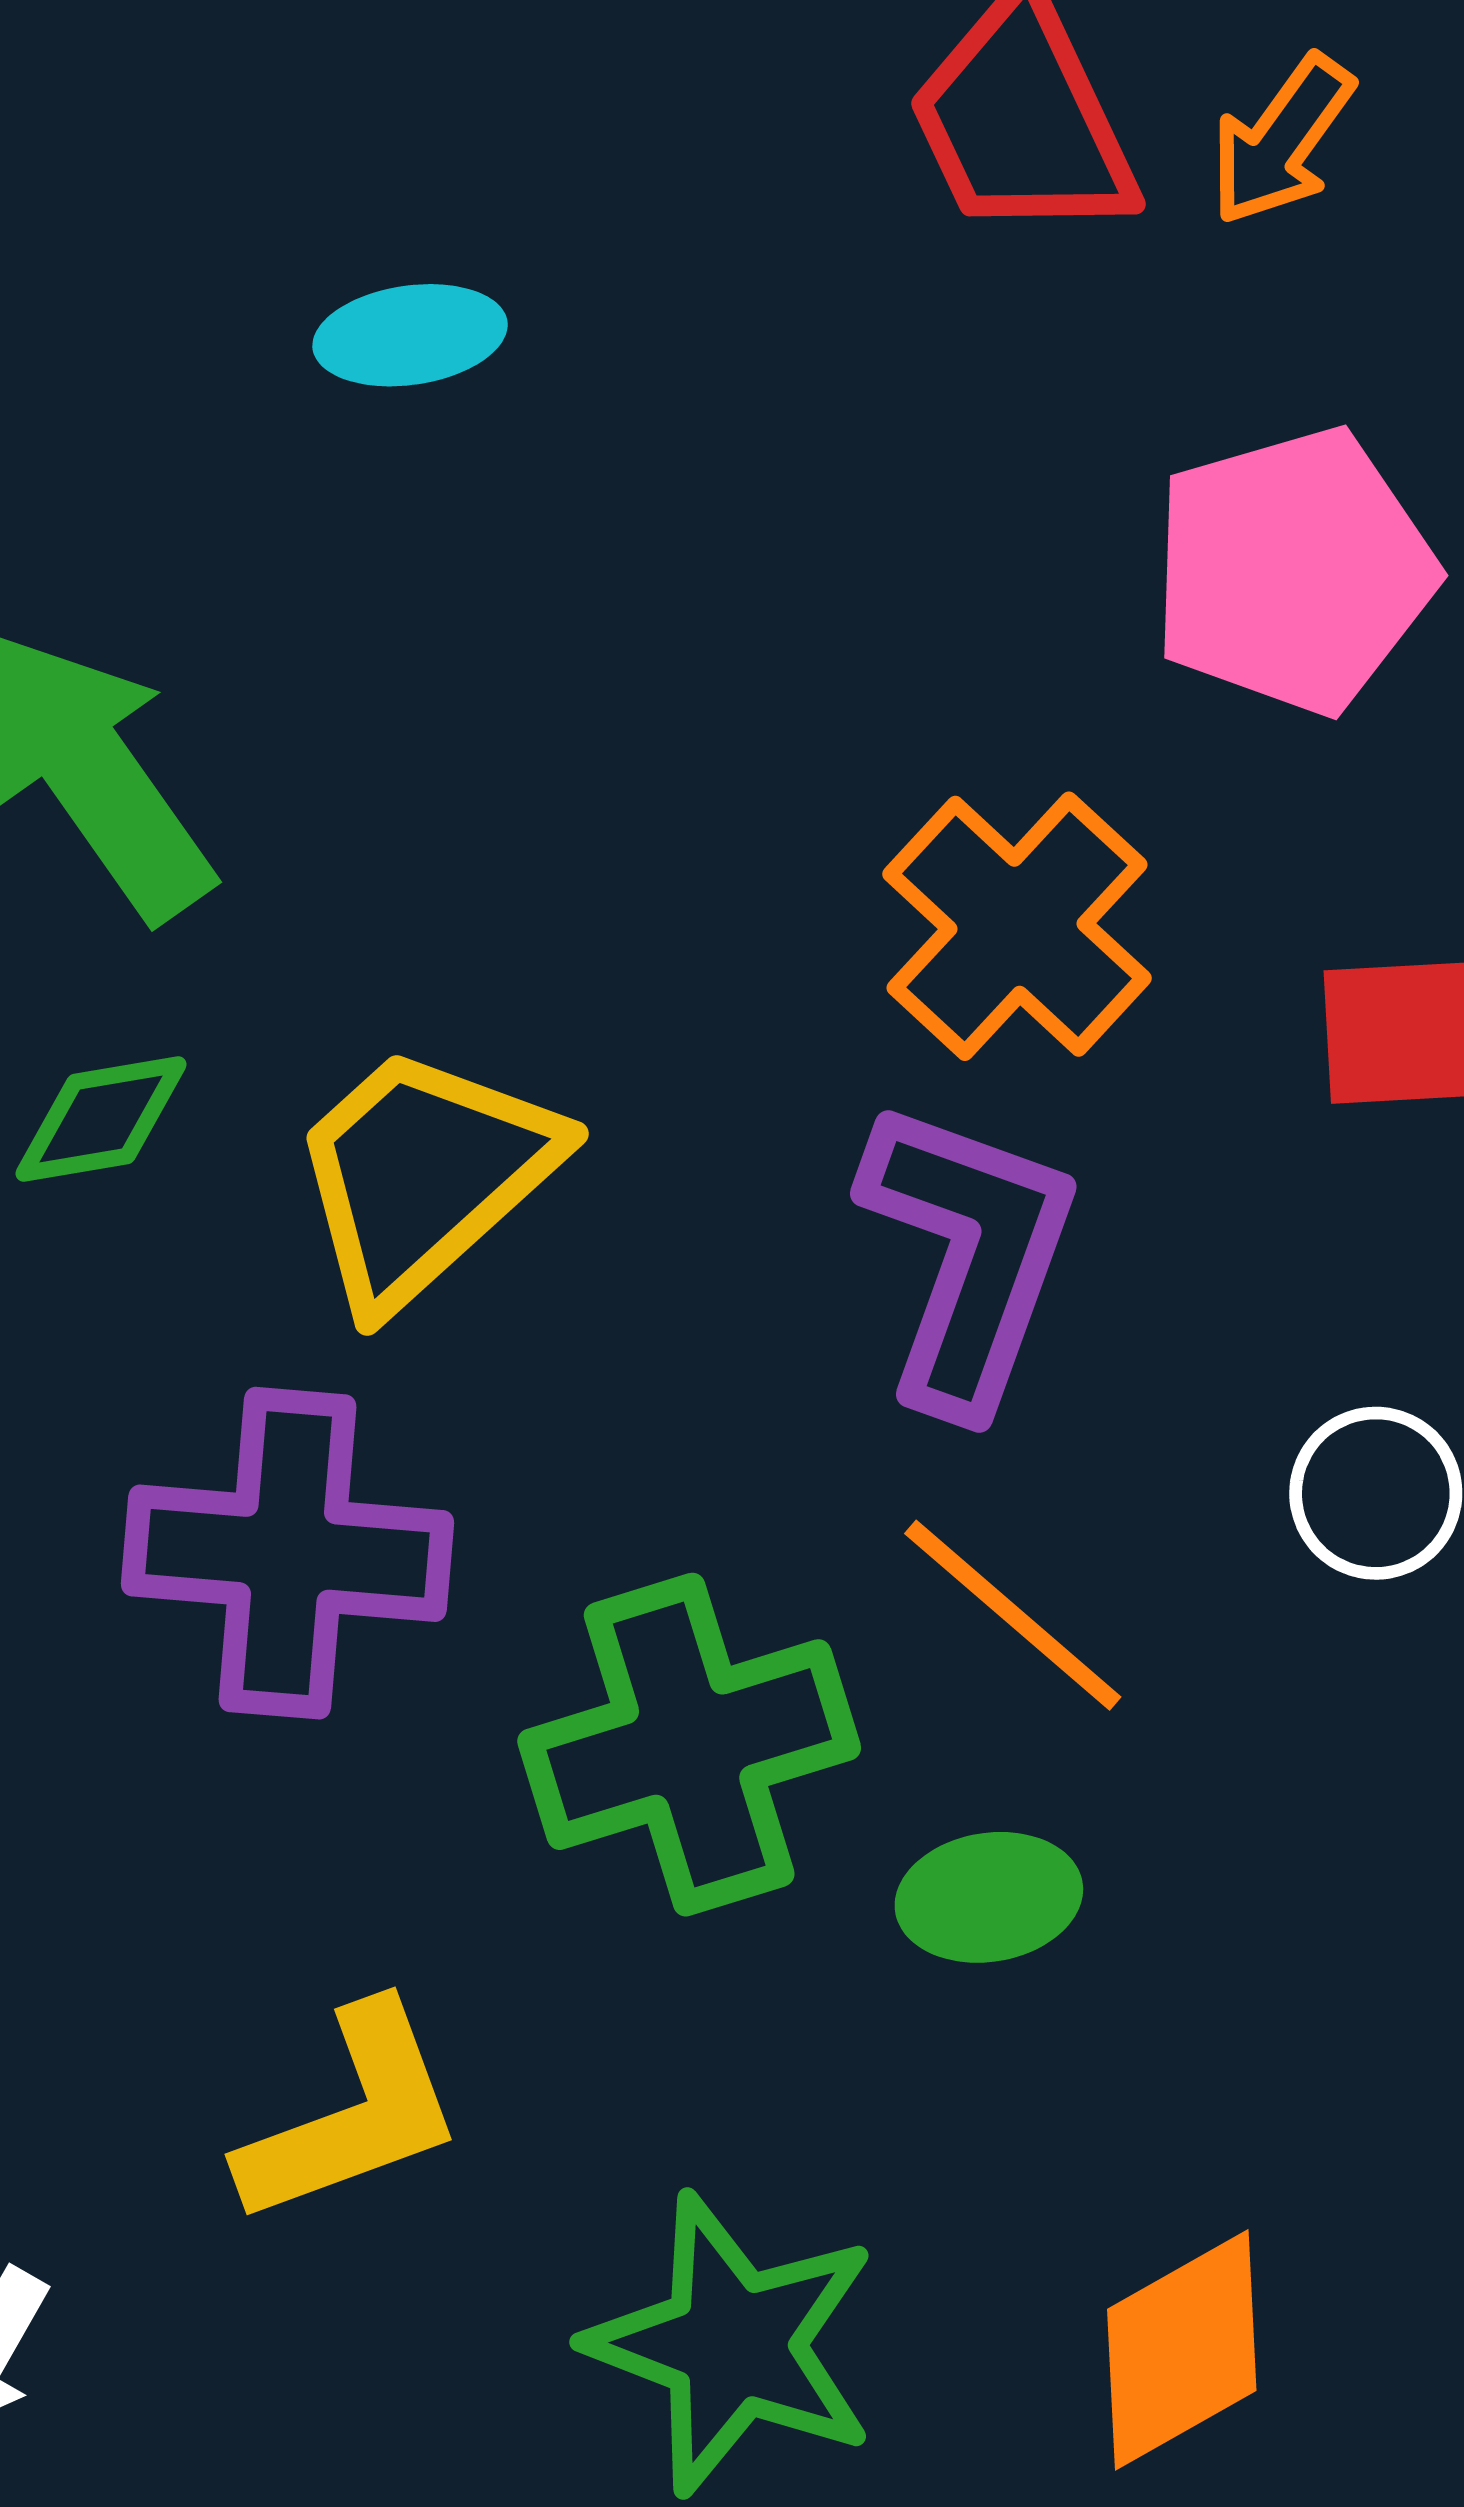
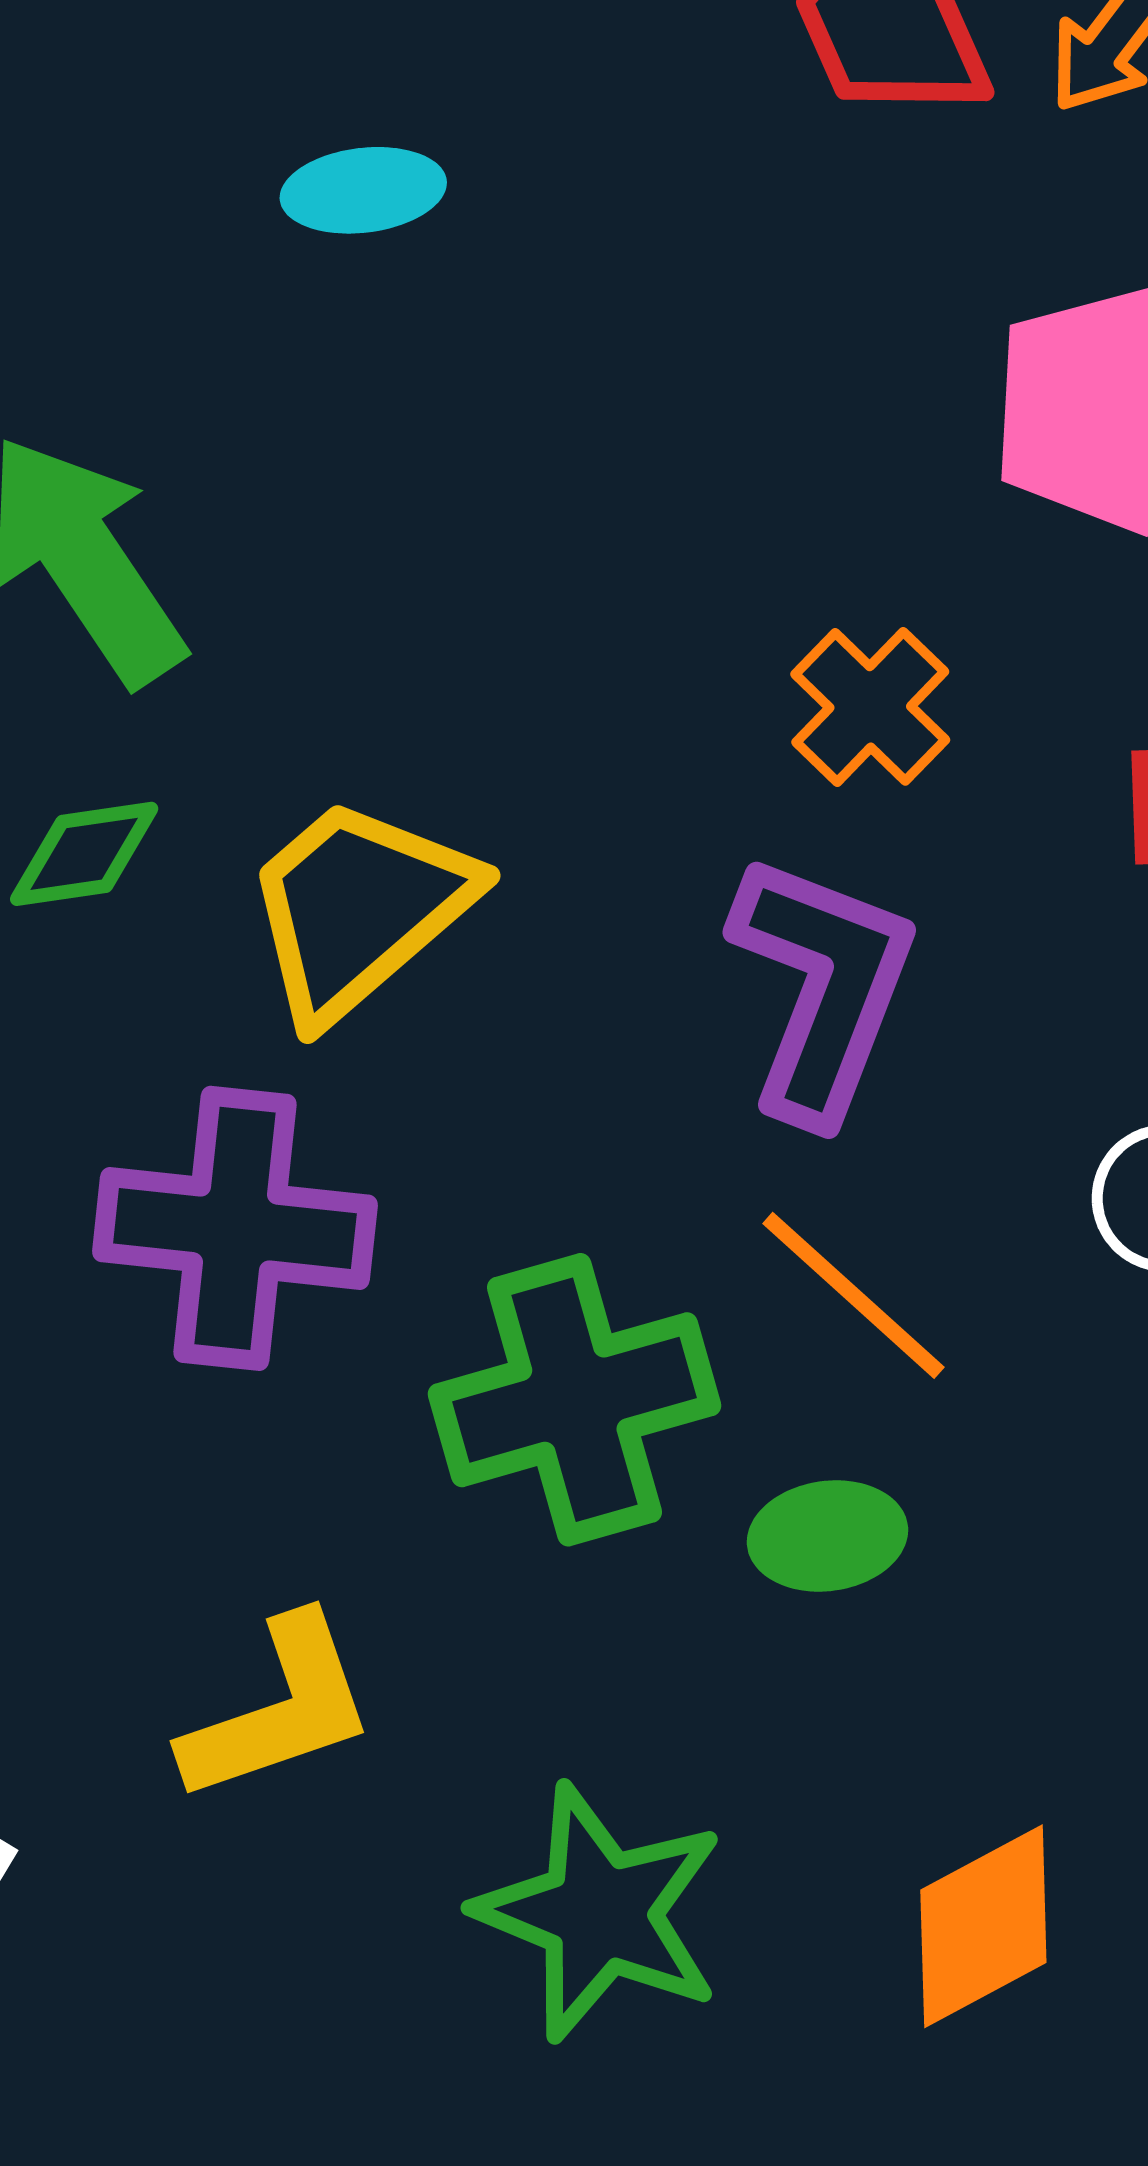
orange cross: (1017, 926) -> (870, 707), size x0.7

